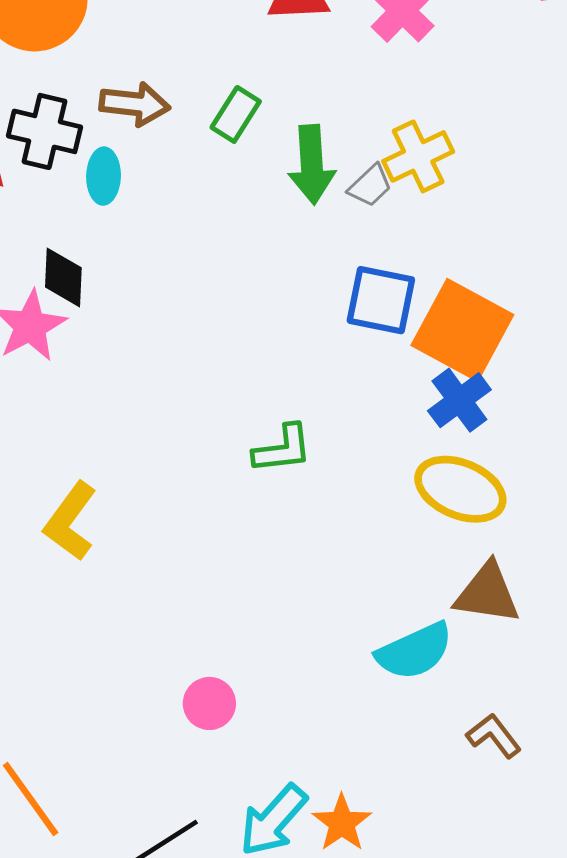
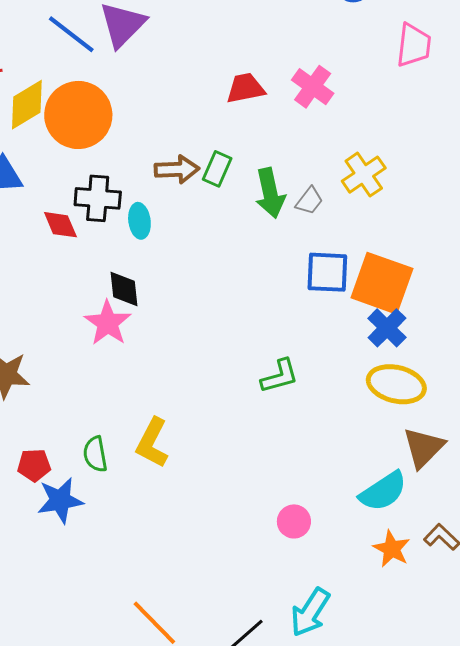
brown arrow: (135, 104) -> (177, 169), moved
yellow cross: (418, 156) -> (364, 175), moved
brown triangle: (487, 593) -> (424, 448), turned -45
pink circle: (209, 703) -> (294, 521), moved
orange star: (342, 823) -> (392, 549), moved

